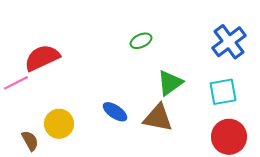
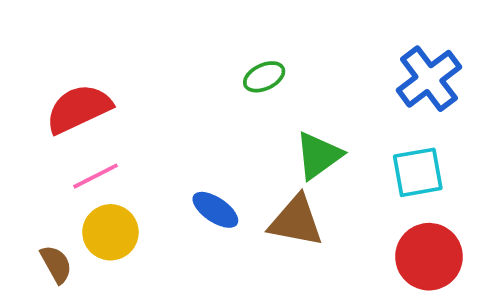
pink line: (16, 83) -> (95, 176), moved

